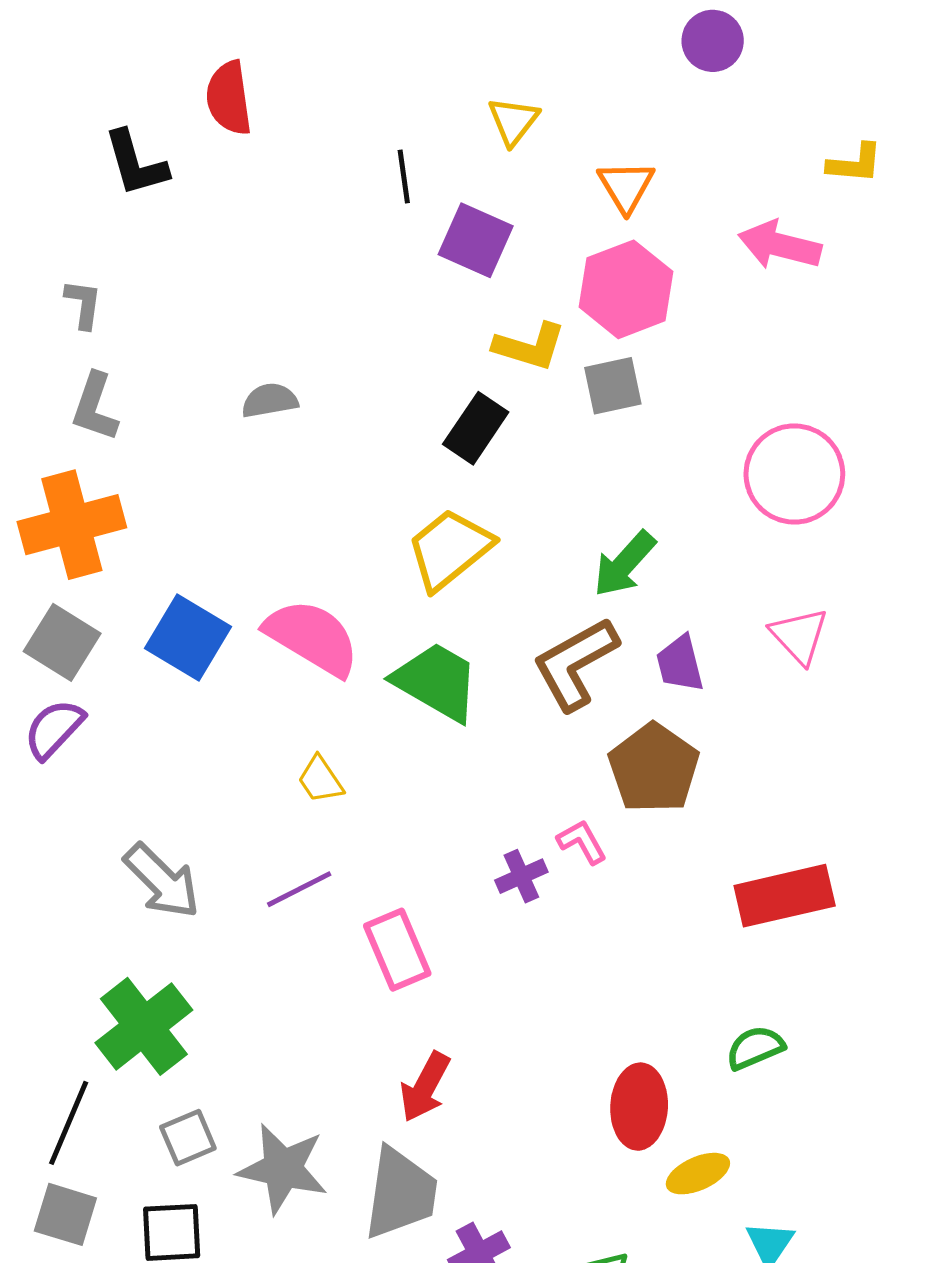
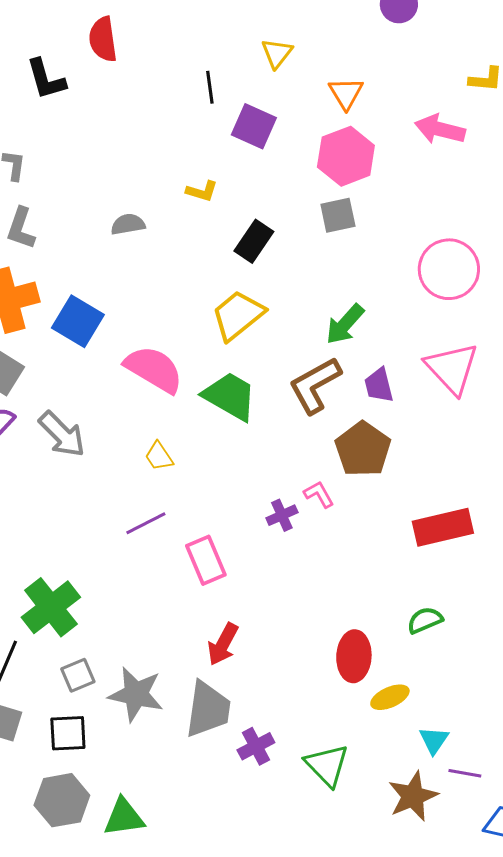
yellow L-shape: (530, 347) -> (202, 191), moved, size x0.7
pink triangle: (799, 636) -> (452, 368), size x1.5
blue square: (188, 637) -> (78, 321), moved
gray arrow: (162, 881) -> (62, 434), moved

